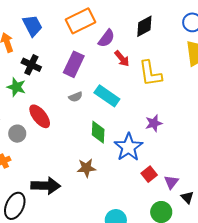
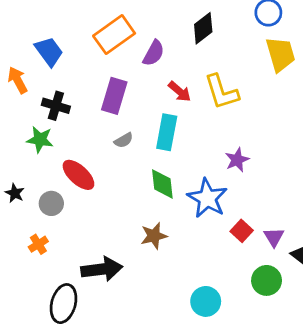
red arrow: (122, 59) -> (180, 92), moved
cyan rectangle: (107, 96) -> (167, 132), turned 75

